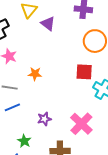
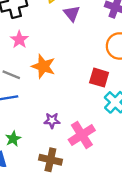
orange star: (35, 74) -> (43, 66), size x1.5
purple star: (44, 119) -> (52, 120), moved

